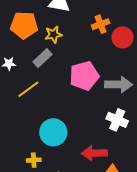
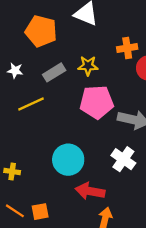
yellow star: (54, 34) -> (88, 66), moved
cyan circle: (53, 132) -> (68, 160), moved
yellow cross: (34, 160) -> (12, 172), moved

